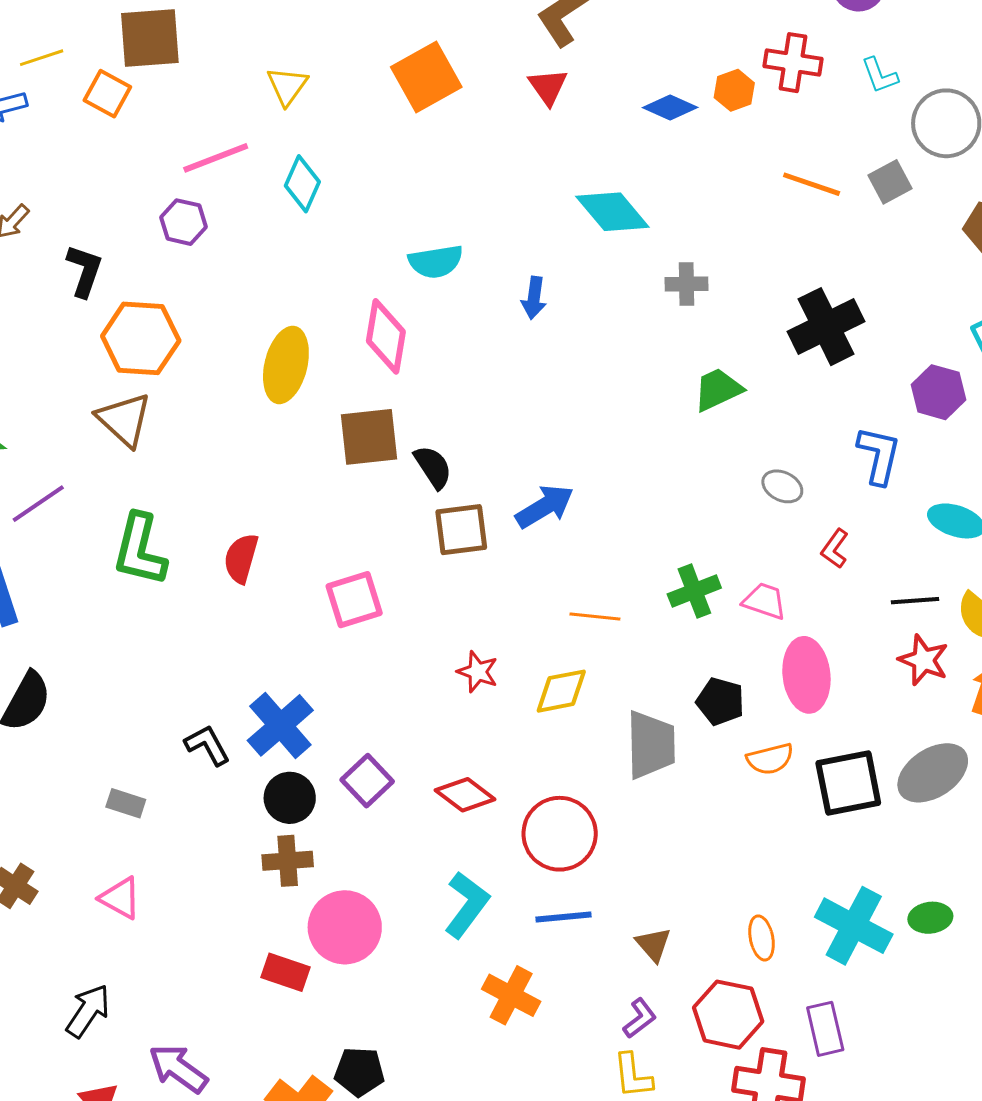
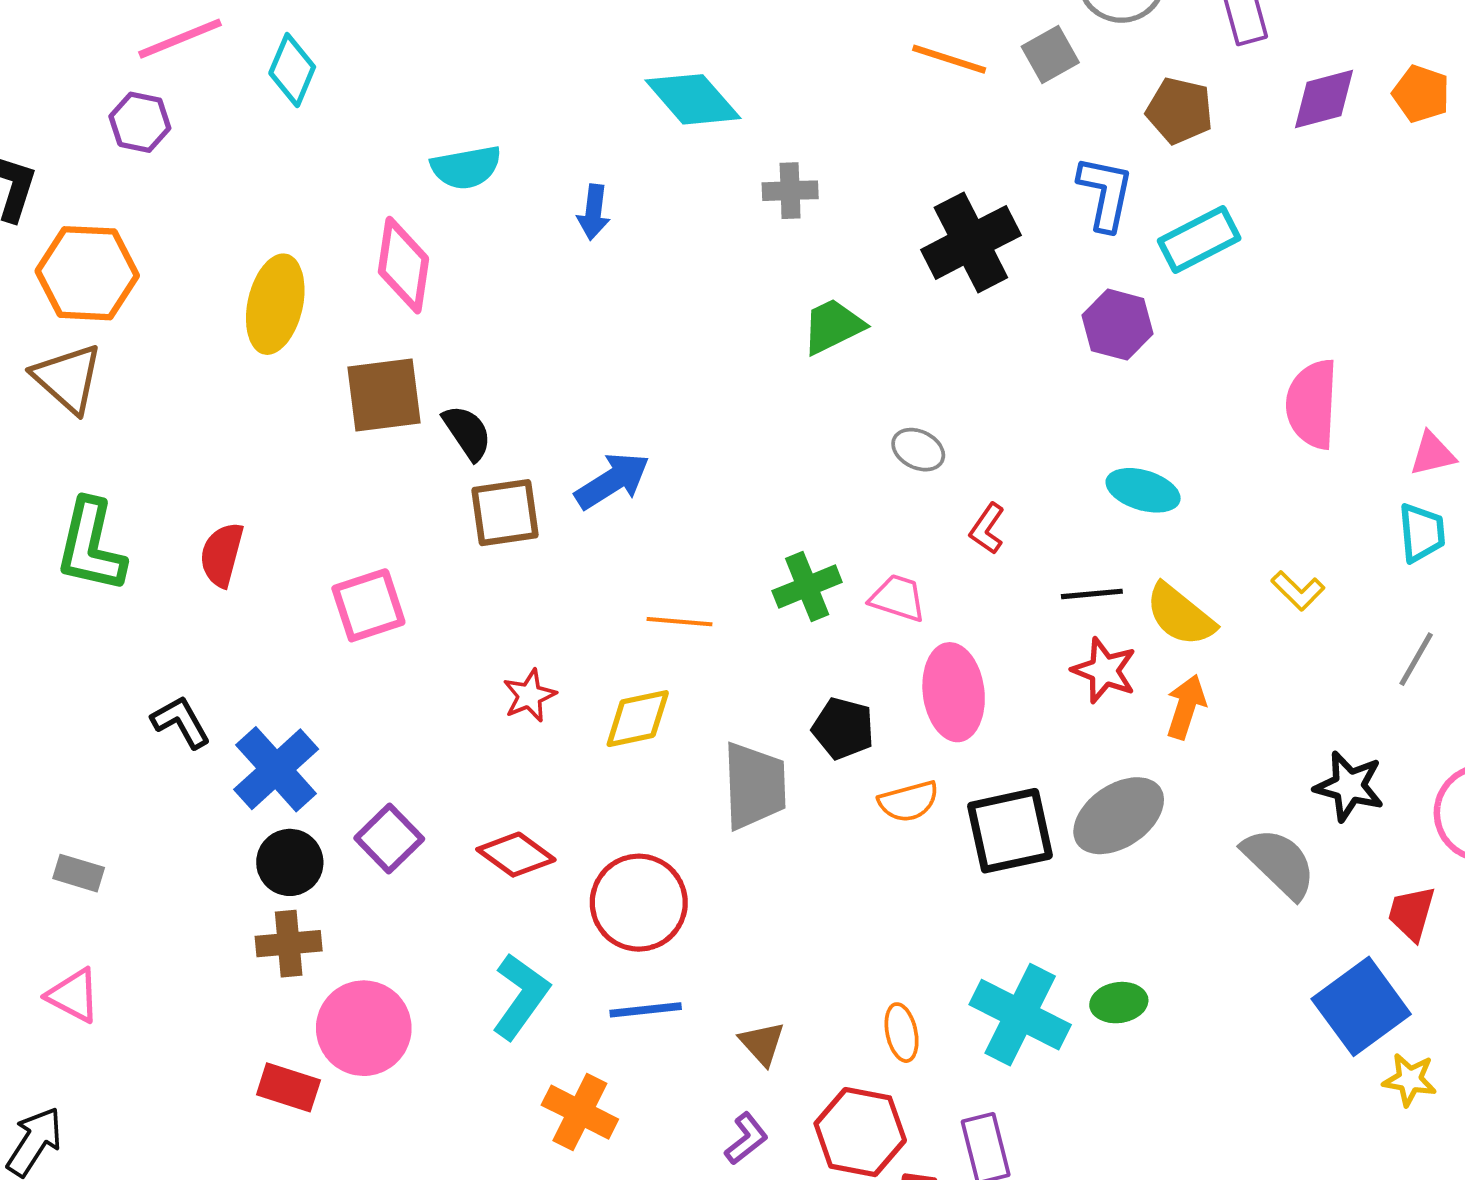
blue L-shape: (879, 455) -> (1105, 193), moved
red star: (478, 672) -> (529, 696), turned 30
black L-shape: (207, 745) -> (181, 722), moved

